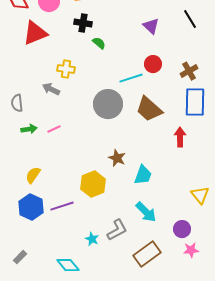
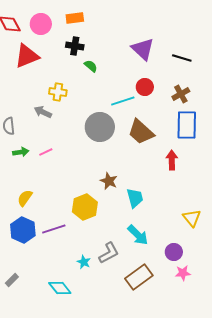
black line: (190, 19) -> (182, 58), moved, turned -42
purple triangle: (151, 26) -> (143, 49), size x1.4
cyan trapezoid: (143, 175) -> (135, 198), turned -35

